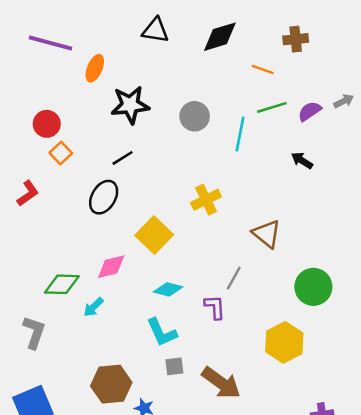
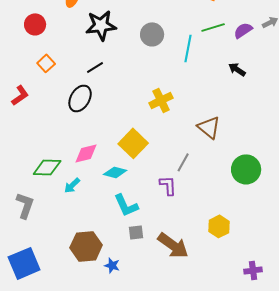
red circle: (47, 124) -> (35, 24), moved
yellow square: (154, 235) -> (133, 143), moved
cyan diamond: (168, 289) -> (115, 172), moved
yellow hexagon: (284, 342) -> (219, 226), moved, size x0.7

